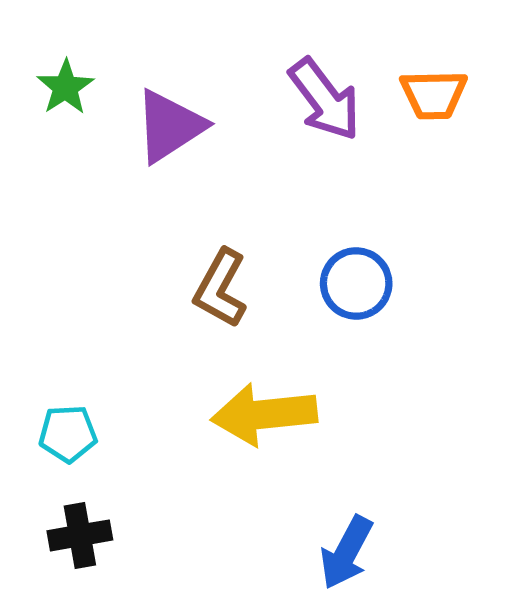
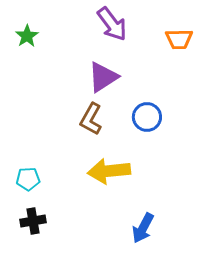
purple arrow: (325, 99) -> (112, 24), moved
purple triangle: (170, 126) -> (103, 77), moved

